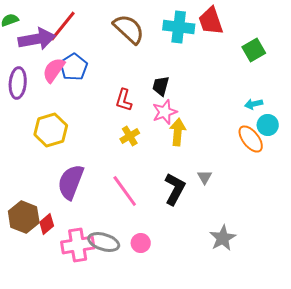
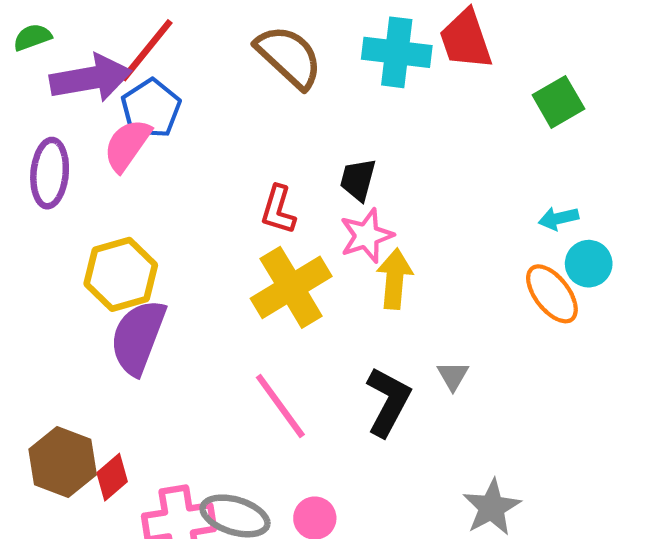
blue pentagon: (74, 67) -> (151, 108), moved
yellow cross: (130, 136) -> (291, 287), size x1.8
purple semicircle: (71, 182) -> (138, 337), moved

